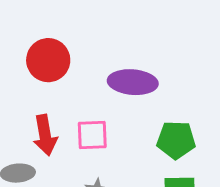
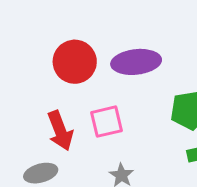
red circle: (48, 60) -> (75, 62), moved

